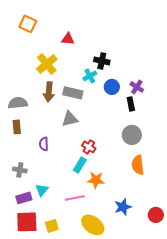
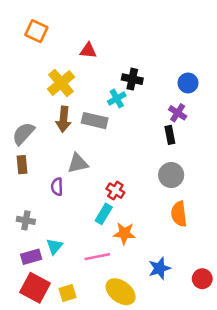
blue circle: (112, 87) -> (188, 83), moved
gray semicircle: (18, 103) -> (23, 134), turned -42
gray triangle: (70, 119) -> (78, 163), moved
red square: (27, 222) -> (35, 288), turned 30

